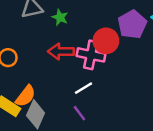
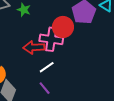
red arrow: (61, 52) -> (34, 47), moved

